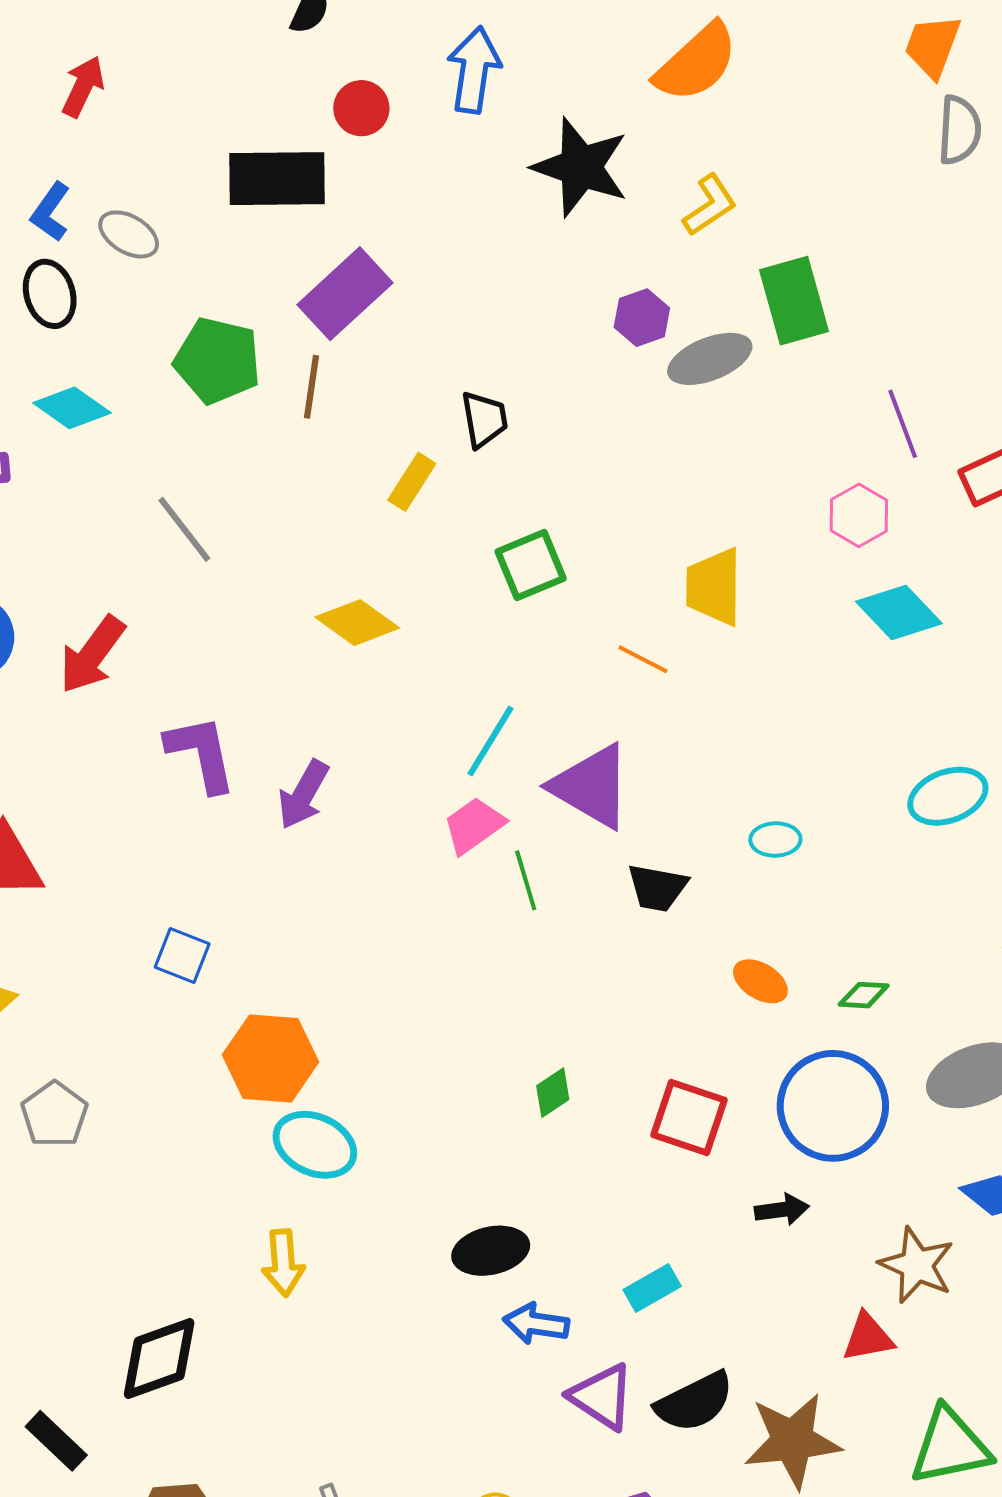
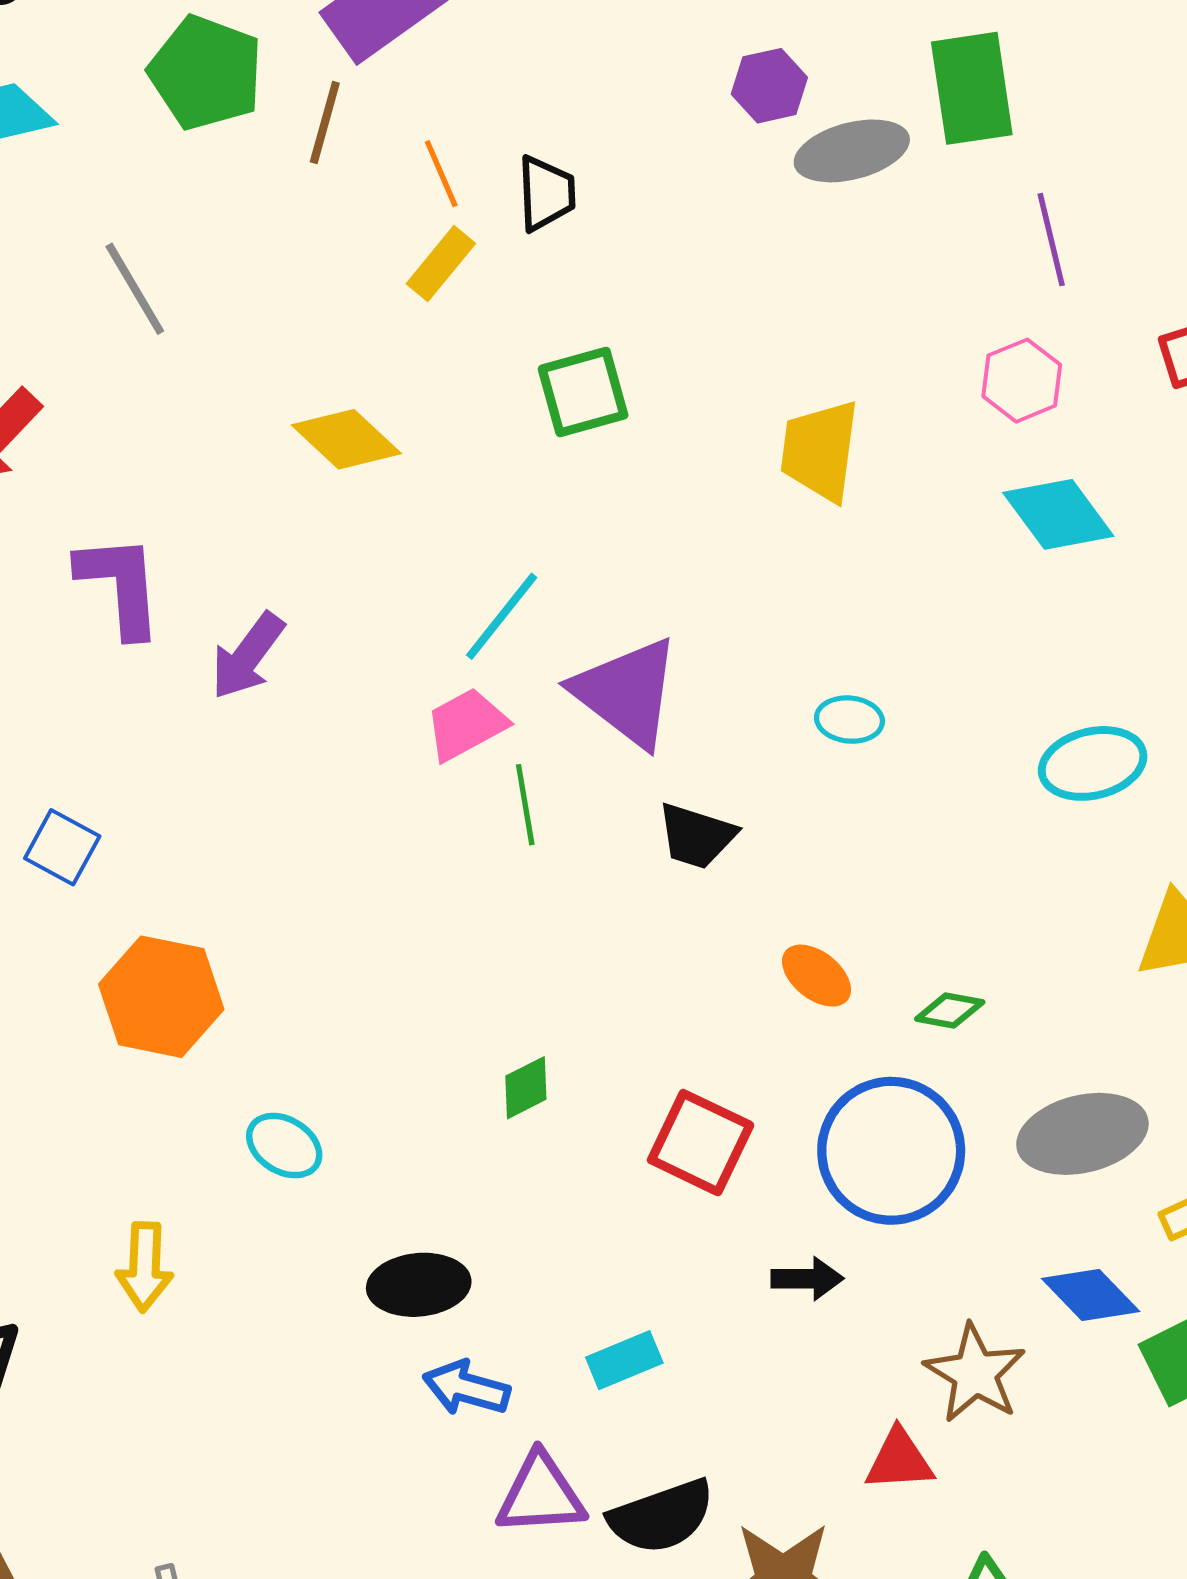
purple line: (903, 424) -> (1051, 240), moved
orange line: (643, 659) -> (441, 174), moved, turned 32
cyan ellipse: (775, 839) -> (849, 720), moved
cyan ellipse: (315, 1145) -> (284, 1146), moved, size x0.7
purple triangle: (602, 1397) -> (541, 1494), turned -44

